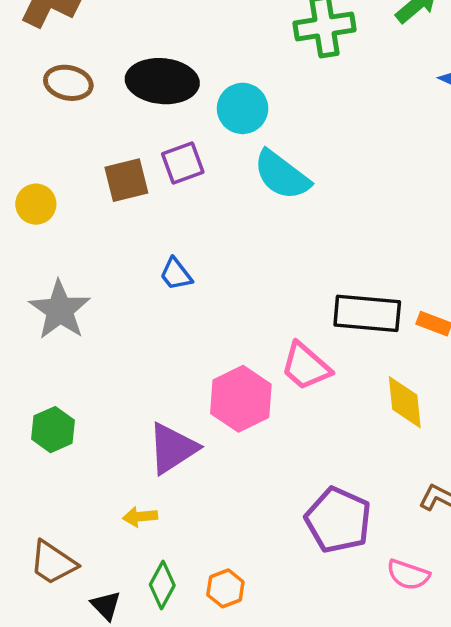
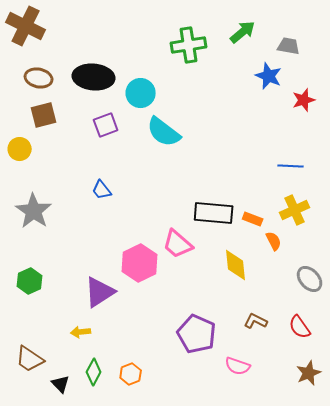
brown square: (126, 180) -> (44, 115), moved

